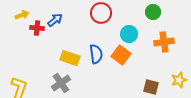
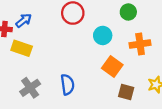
blue semicircle: (96, 54) -> (67, 85), moved
orange square: (121, 55) -> (112, 66), moved
yellow rectangle: (70, 58) -> (22, 48), moved

